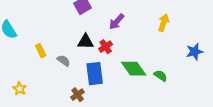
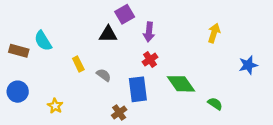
purple arrow: (117, 22) -> (149, 32), moved, turned -36
black triangle: (86, 42) -> (108, 34), moved
green semicircle: (161, 76) -> (215, 104), moved

